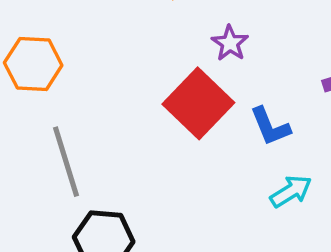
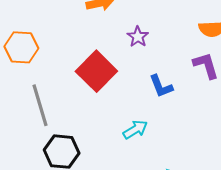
red square: (198, 103) -> (96, 71), moved
cyan arrow: (291, 191) -> (135, 130), moved

